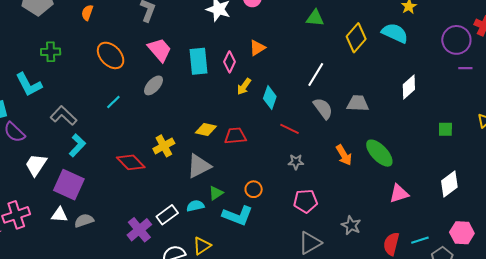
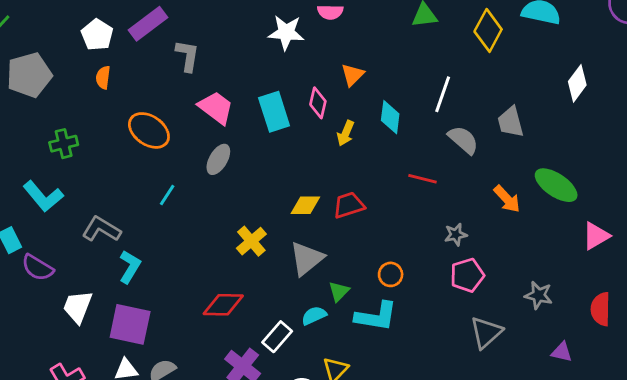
cyan diamond: (270, 97) -> (390, 117), moved
gray trapezoid: (358, 103) -> (511, 122), turned -95
red diamond: (131, 162) -> (223, 305), moved, turned -32
gray star: (296, 162) -> (456, 234), moved

